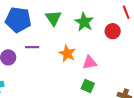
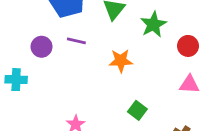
orange star: (67, 53) -> (121, 61), turned 30
pink triangle: (90, 63) -> (189, 84), moved

